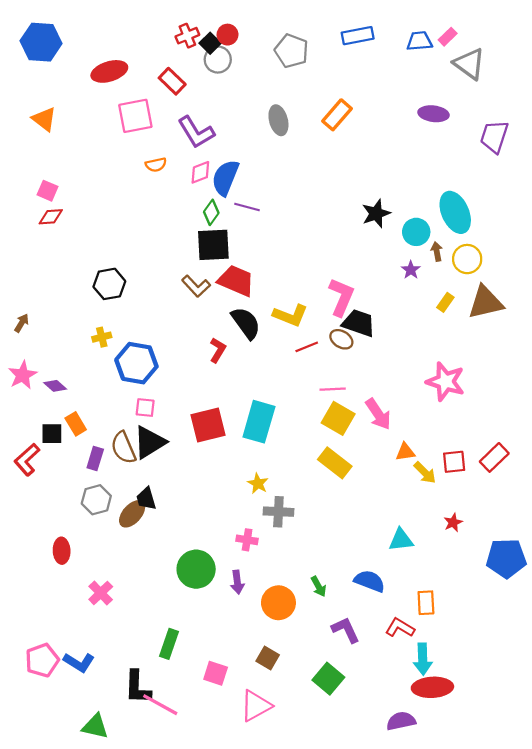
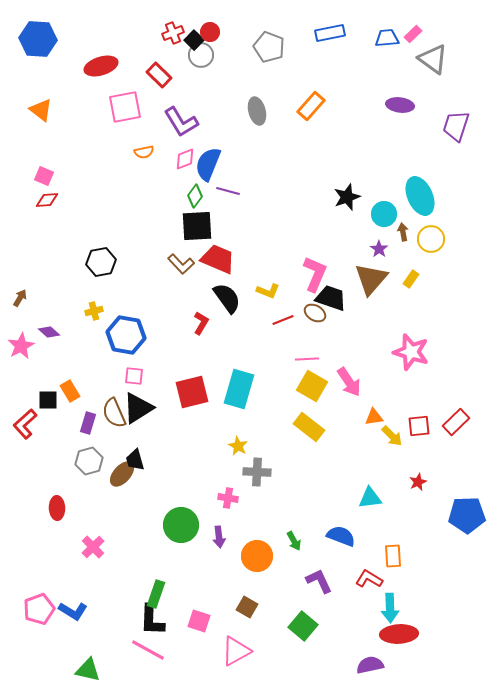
brown triangle: (486, 302) -> (371, 279), moved, turned -36
yellow L-shape: (290, 315) -> (268, 291), size x0.7
purple diamond: (55, 386) -> (49, 332), moved
black L-shape: (138, 687) -> (152, 620), moved

